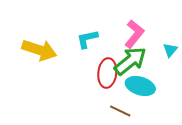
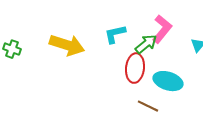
green arrow: (130, 61) -> (146, 44), moved, size x0.7

